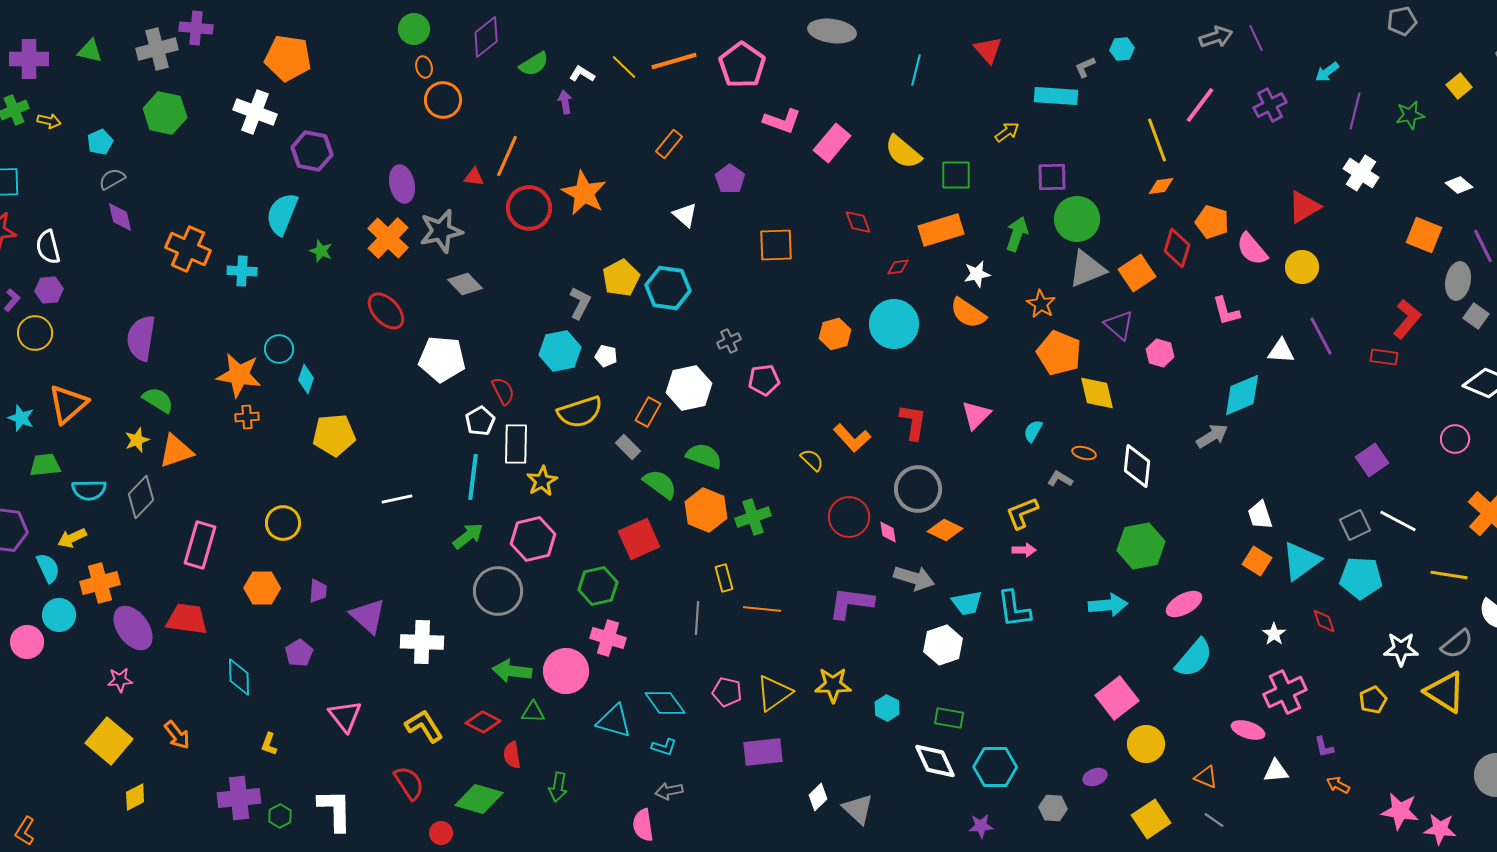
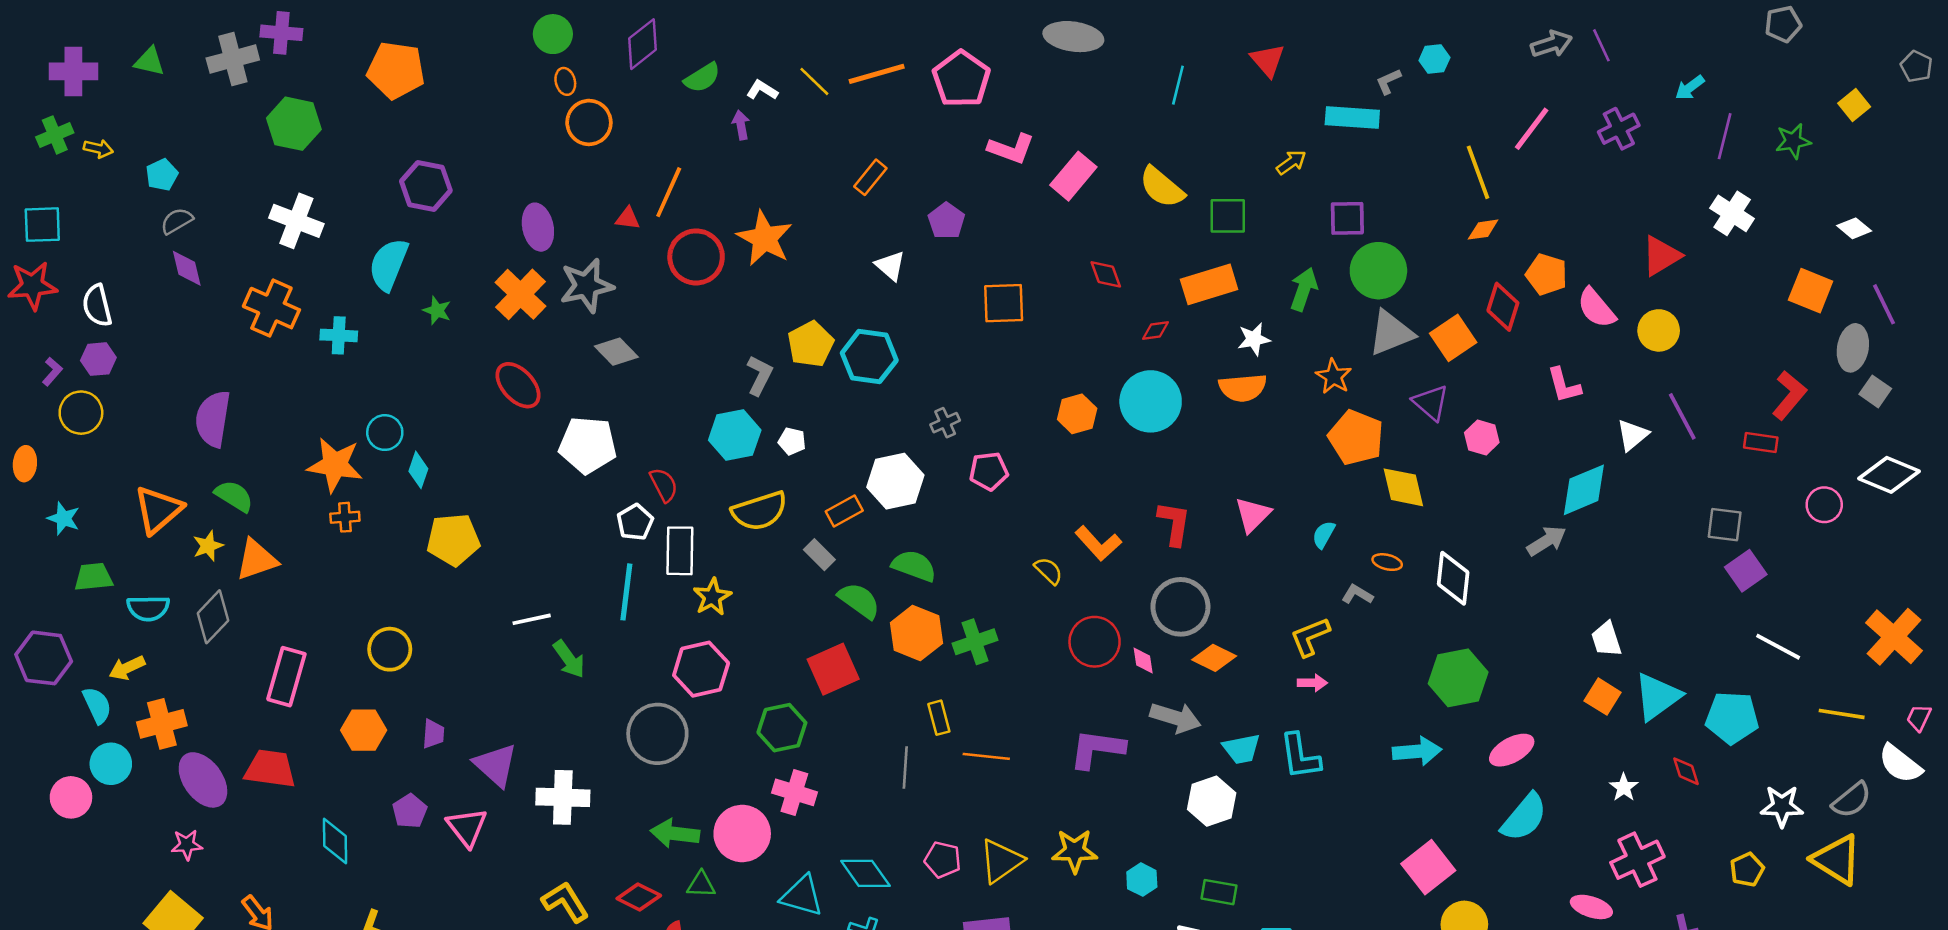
white cross: (255, 112) -> (296, 221), moved
green hexagon: (165, 113) -> (294, 124), moved
orange semicircle: (968, 313) -> (1243, 388), turned -39
white triangle: (1281, 351) -> (1632, 435), turned -44
orange triangle: (68, 404) -> (158, 510), moved
orange rectangle: (648, 412) -> (844, 511), turned 32
pink circle: (1455, 439) -> (1824, 505), moved
gray square: (1355, 525) -> (1725, 525), moved, turned 32
green arrow: (468, 536) -> (569, 659), moved, turned 92
pink triangle: (345, 716) -> (467, 827), moved

